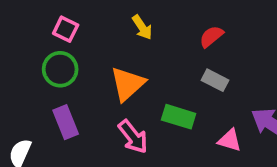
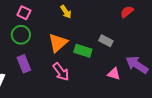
red semicircle: (211, 36) -> (127, 12), moved
green rectangle: (179, 117) -> (83, 51), moved

